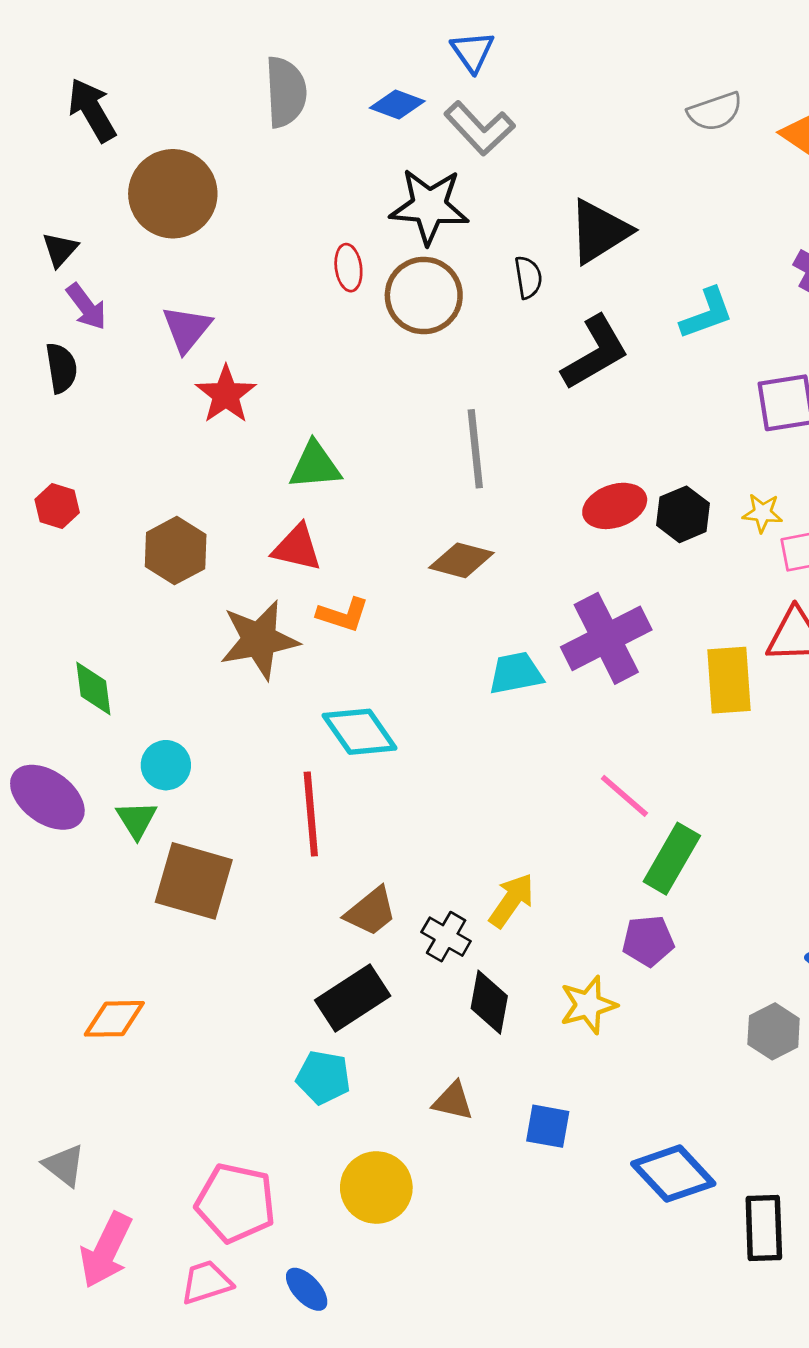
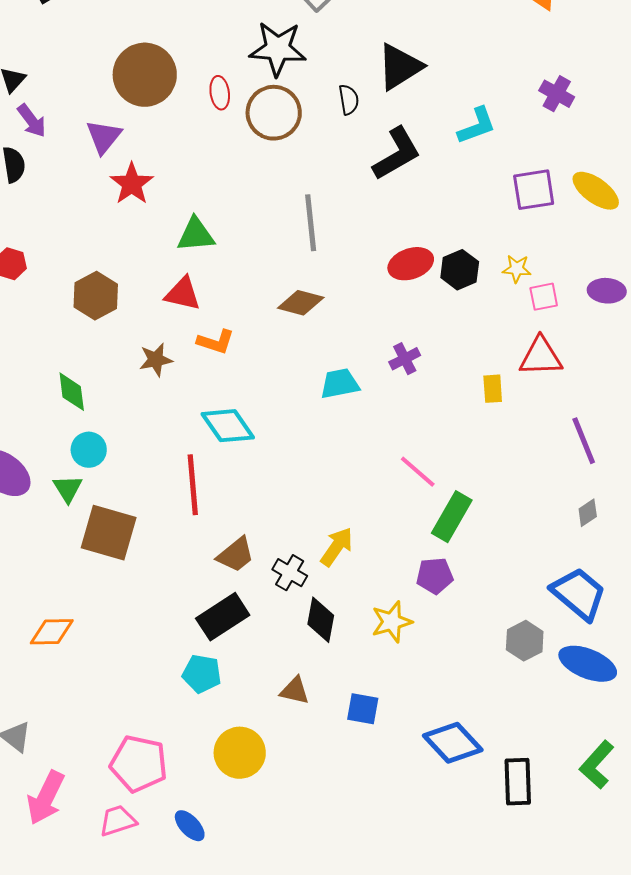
brown circle: (173, 194) -> (145, 75), moved
purple cross: (606, 638) -> (405, 359), size x0.5
brown star: (259, 640) -> (156, 360), size x0.6
yellow rectangle: (729, 680) -> (493, 389), size x0.6
green diamond: (93, 689) -> (72, 392), moved

